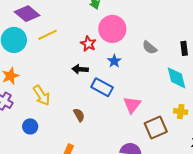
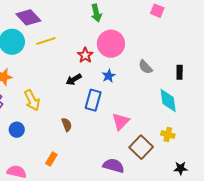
black arrow: (80, 69) -> (74, 79), turned -42
blue rectangle: (102, 87) -> (93, 100), turned 70
brown square: (156, 127) -> (141, 147), turned -30

